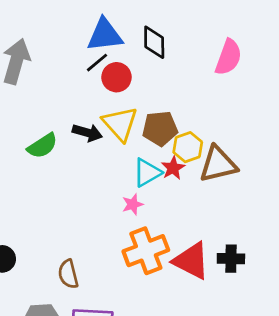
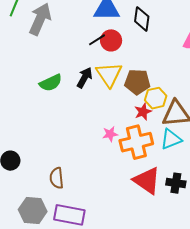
black line: (97, 63) -> (97, 40), moved
black arrow: (87, 133) -> (85, 78), turned -85
cyan triangle: (147, 173) -> (171, 139), moved
orange cross: (146, 251) -> (136, 142), moved

